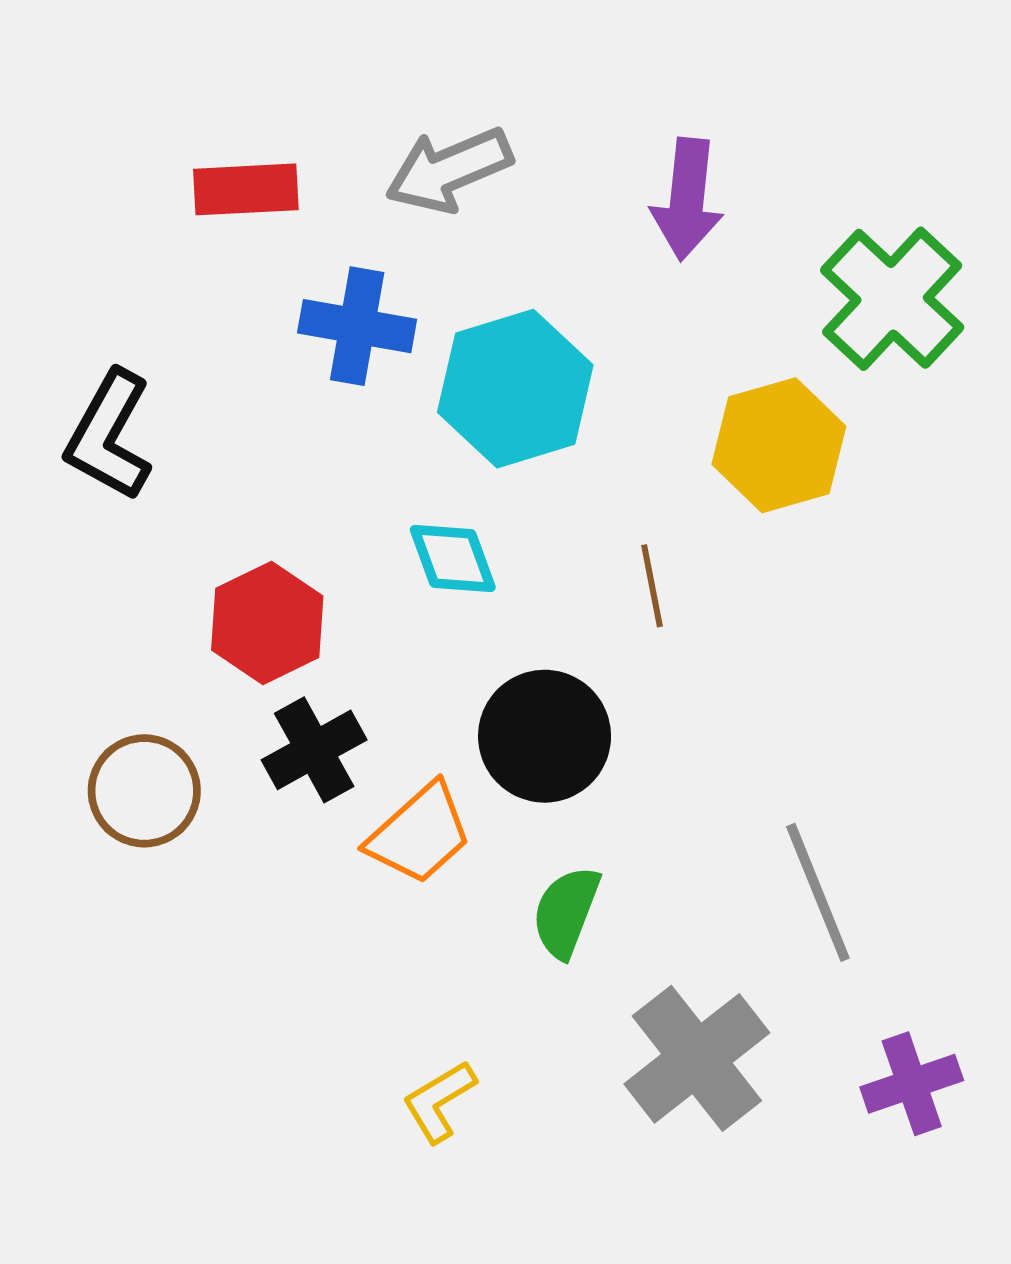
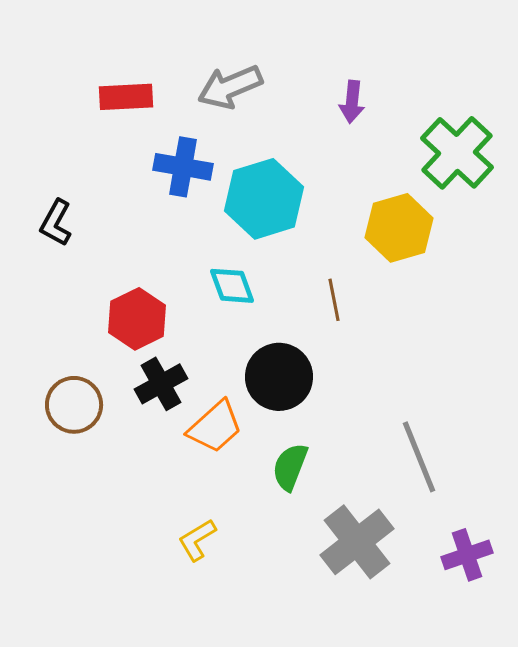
purple arrow: (687, 199) -> (352, 102), size x0.7
black L-shape: (109, 435) -> (56, 223), size x0.7
yellow L-shape: (439, 1101) -> (197, 540), moved

